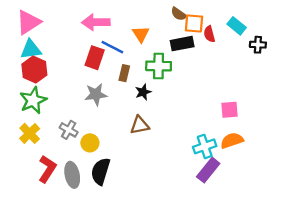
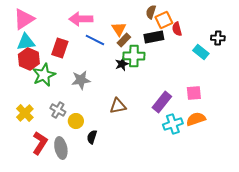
brown semicircle: (179, 14) -> (151, 12), turned 72
orange square: (194, 23) -> (164, 20), turned -30
cyan rectangle: (237, 26) -> (201, 52), moved
red rectangle: (95, 58) -> (60, 48), moved
brown rectangle: (124, 73) -> (124, 40), moved, turned 32
black star: (143, 92) -> (122, 64), moved
green star: (33, 100) -> (44, 75), moved
purple rectangle: (208, 170) -> (162, 102), moved
black semicircle: (101, 171) -> (92, 137), moved, size x0.6

